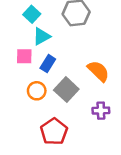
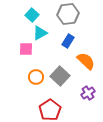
blue rectangle: (48, 64) -> (68, 41), moved
purple cross: (101, 111) -> (88, 93), turned -32

